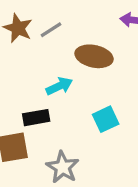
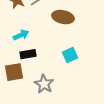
cyan arrow: (59, 86) -> (21, 35), moved

